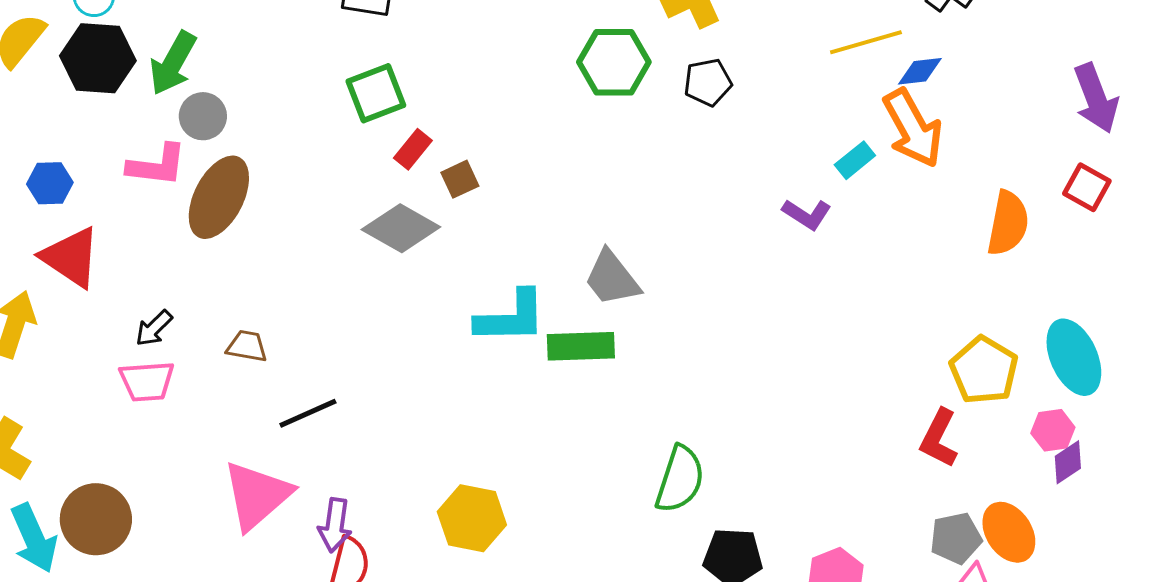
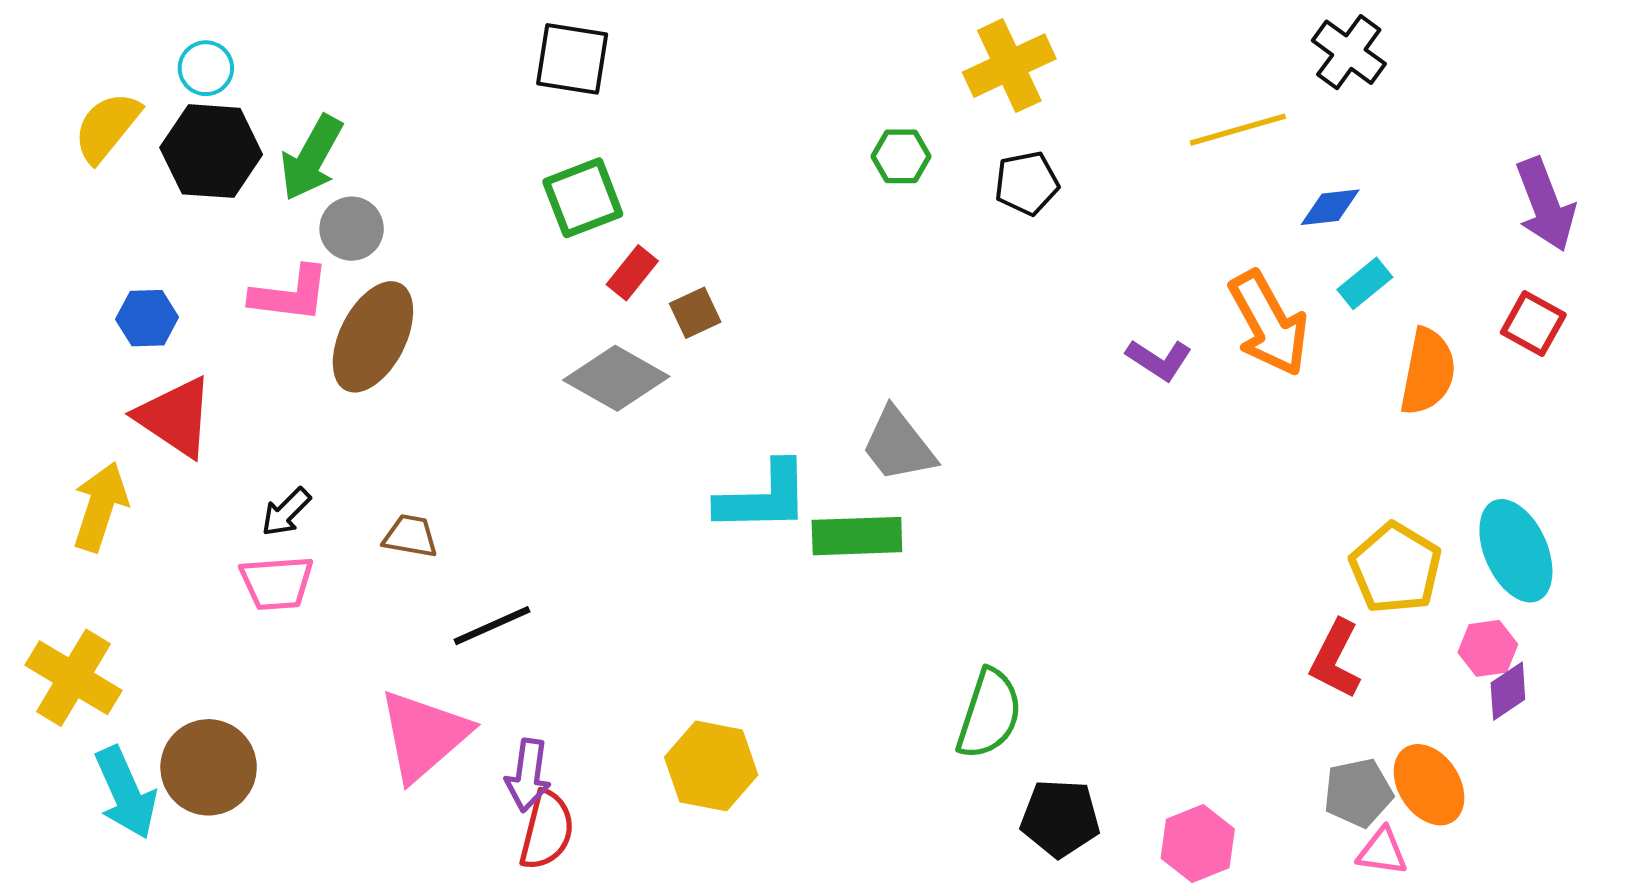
green hexagon: (614, 62) -> (901, 156), size x0.6
blue diamond: (920, 71) -> (1330, 207), moved
orange arrow: (913, 128) -> (1269, 324), moved
cyan rectangle: (855, 160) -> (1365, 283), moved

